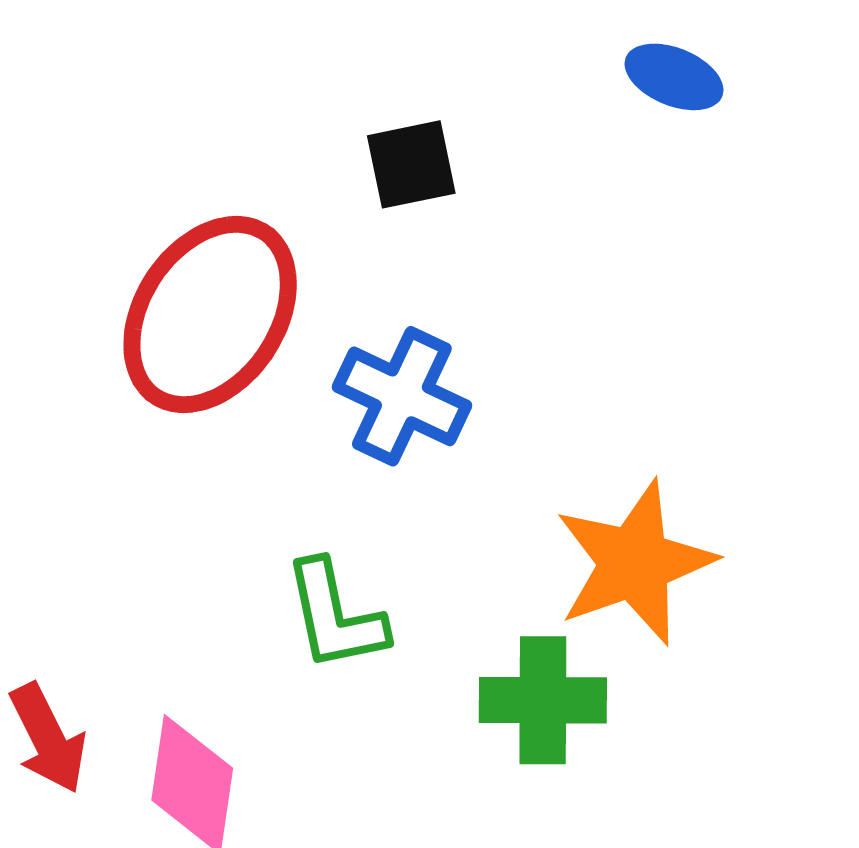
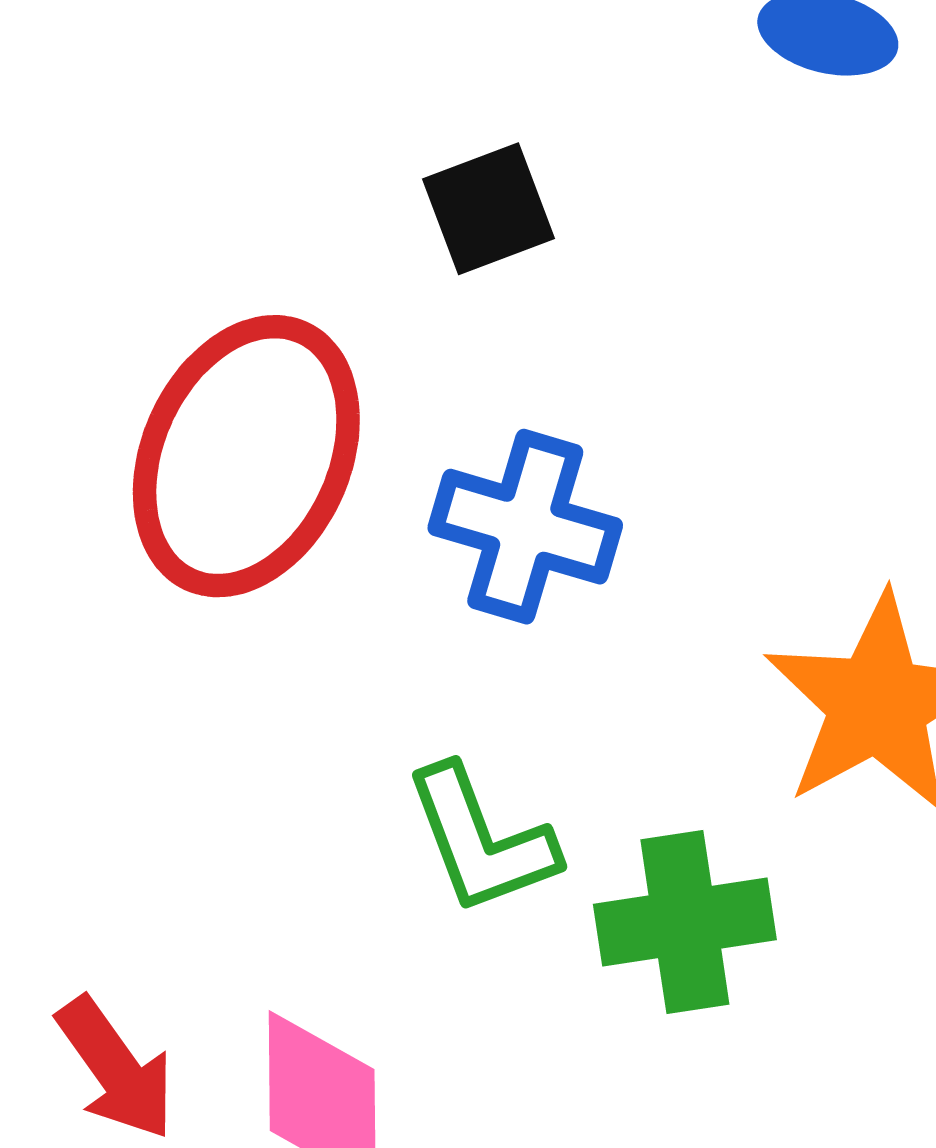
green cross: (543, 700) -> (685, 922), moved

